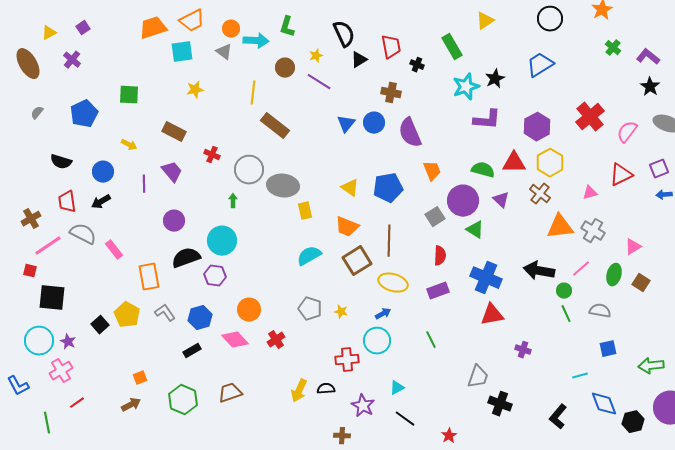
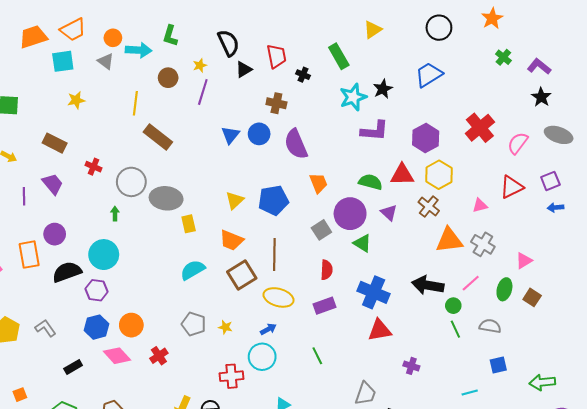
purple line: (319, 82) -> (203, 92), turned 75
yellow triangle: (350, 188) -> (235, 200), turned 42
orange rectangle: (149, 277) -> (29, 255), moved
blue hexagon: (200, 318) -> (97, 327), moved

